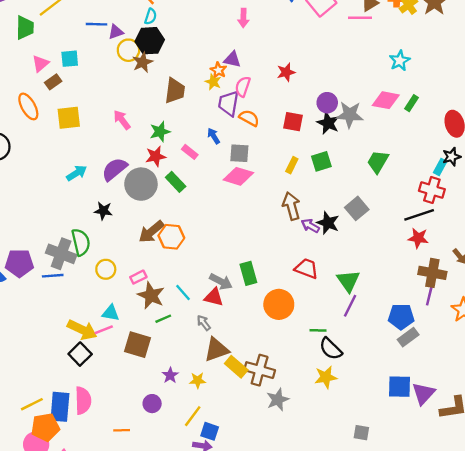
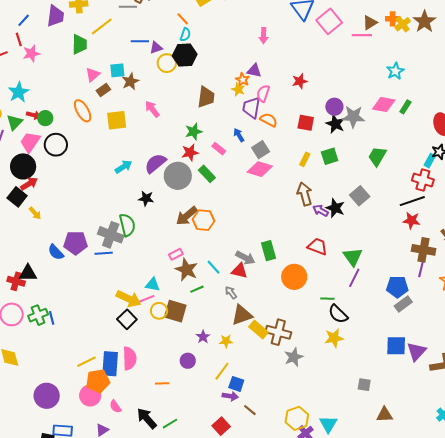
brown star: (142, 62) -> (130, 81), moved
pink arrow: (122, 120) -> (152, 109), moved
gray square: (239, 153) -> (261, 150), turned -36
yellow circle: (106, 269) -> (159, 311), moved

